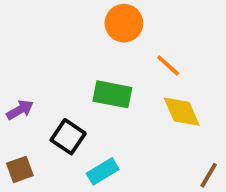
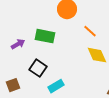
green rectangle: (112, 94) -> (45, 36), moved
purple arrow: (20, 110) -> (18, 44), moved

